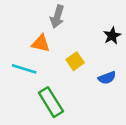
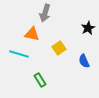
blue semicircle: (107, 78) -> (84, 61), turned 88
green rectangle: (51, 102) -> (40, 80), size x0.6

